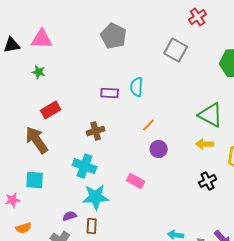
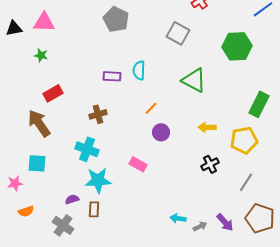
green triangle: (211, 115) -> (194, 80), moved

